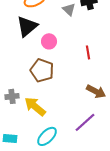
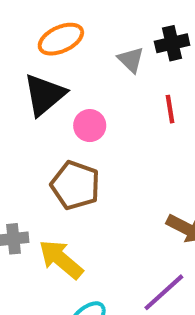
red line: (88, 52) -> (170, 109), moved

